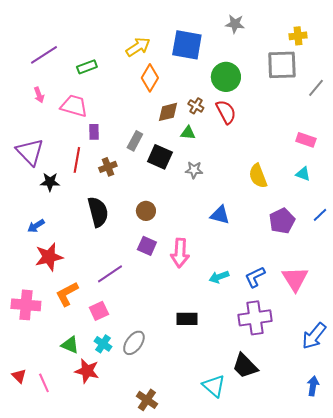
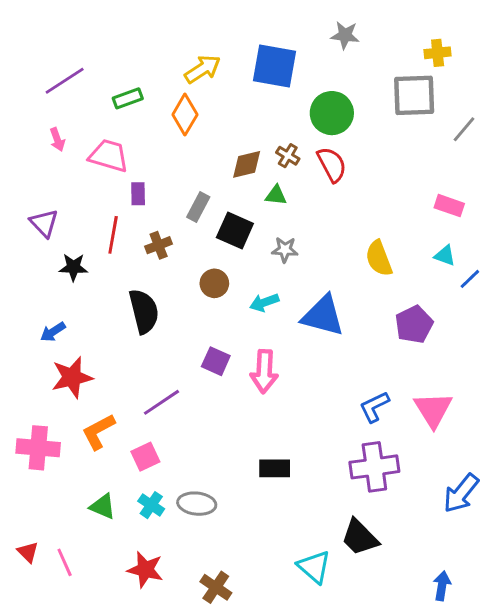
orange diamond: (150, 78) -> (185, 115), moved
purple triangle: (30, 152) -> (44, 223), size x0.7
brown circle: (146, 211) -> (214, 283), moved
blue triangle: (220, 215) -> (323, 316), size x1.5
blue line: (320, 215) -> (470, 279), moved
cyan arrow: (219, 277) -> (264, 302), moved
gray ellipse: (134, 343) -> (197, 504), turned 60
red star: (87, 371) -> (145, 570), moved
blue arrow: (313, 386) -> (442, 586), moved

